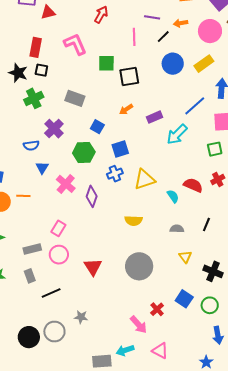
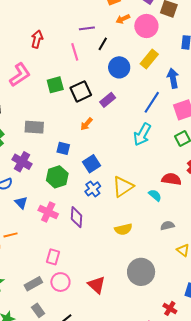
orange arrow: (181, 23) -> (123, 19), moved
pink L-shape: (75, 44) -> (20, 75), turned 95
purple rectangle: (154, 117) -> (108, 100), moved

